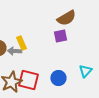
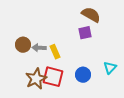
brown semicircle: (66, 18) -> (91, 15), turned -120
yellow rectangle: (21, 43) -> (55, 52), moved

